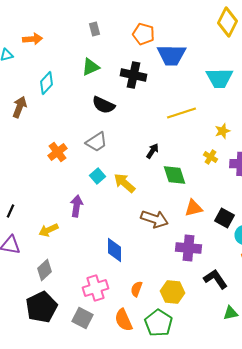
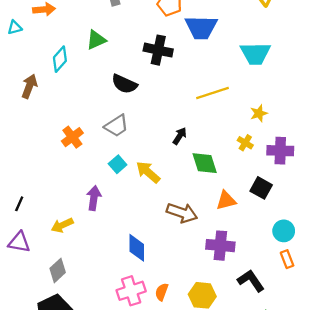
green triangle: (90, 67) -> (96, 40), moved
black square: (224, 218) -> (261, 188), moved
pink cross: (96, 288) -> (131, 291), moved

